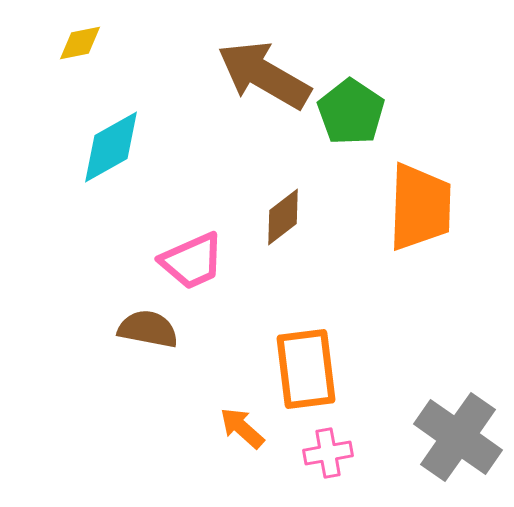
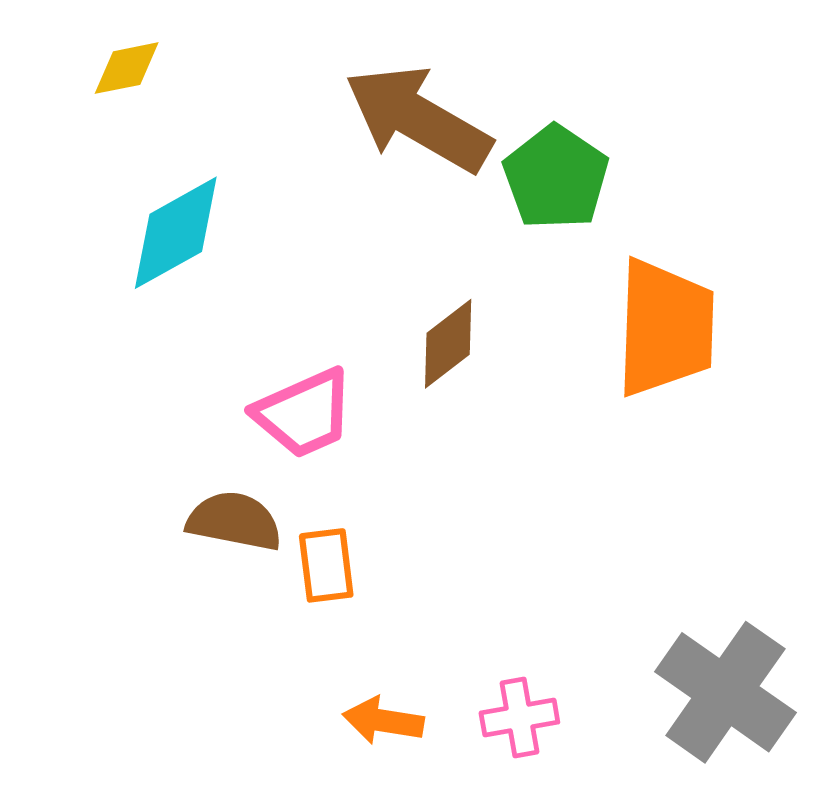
orange rectangle: (306, 369) -> (326, 565), moved, size x0.6
orange arrow: (242, 428) -> (383, 721), moved, turned -33

